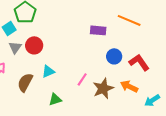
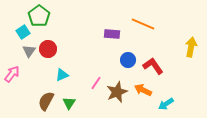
brown semicircle: (25, 82) -> (46, 101), moved
green triangle: (55, 99) -> (69, 103), turned -40

